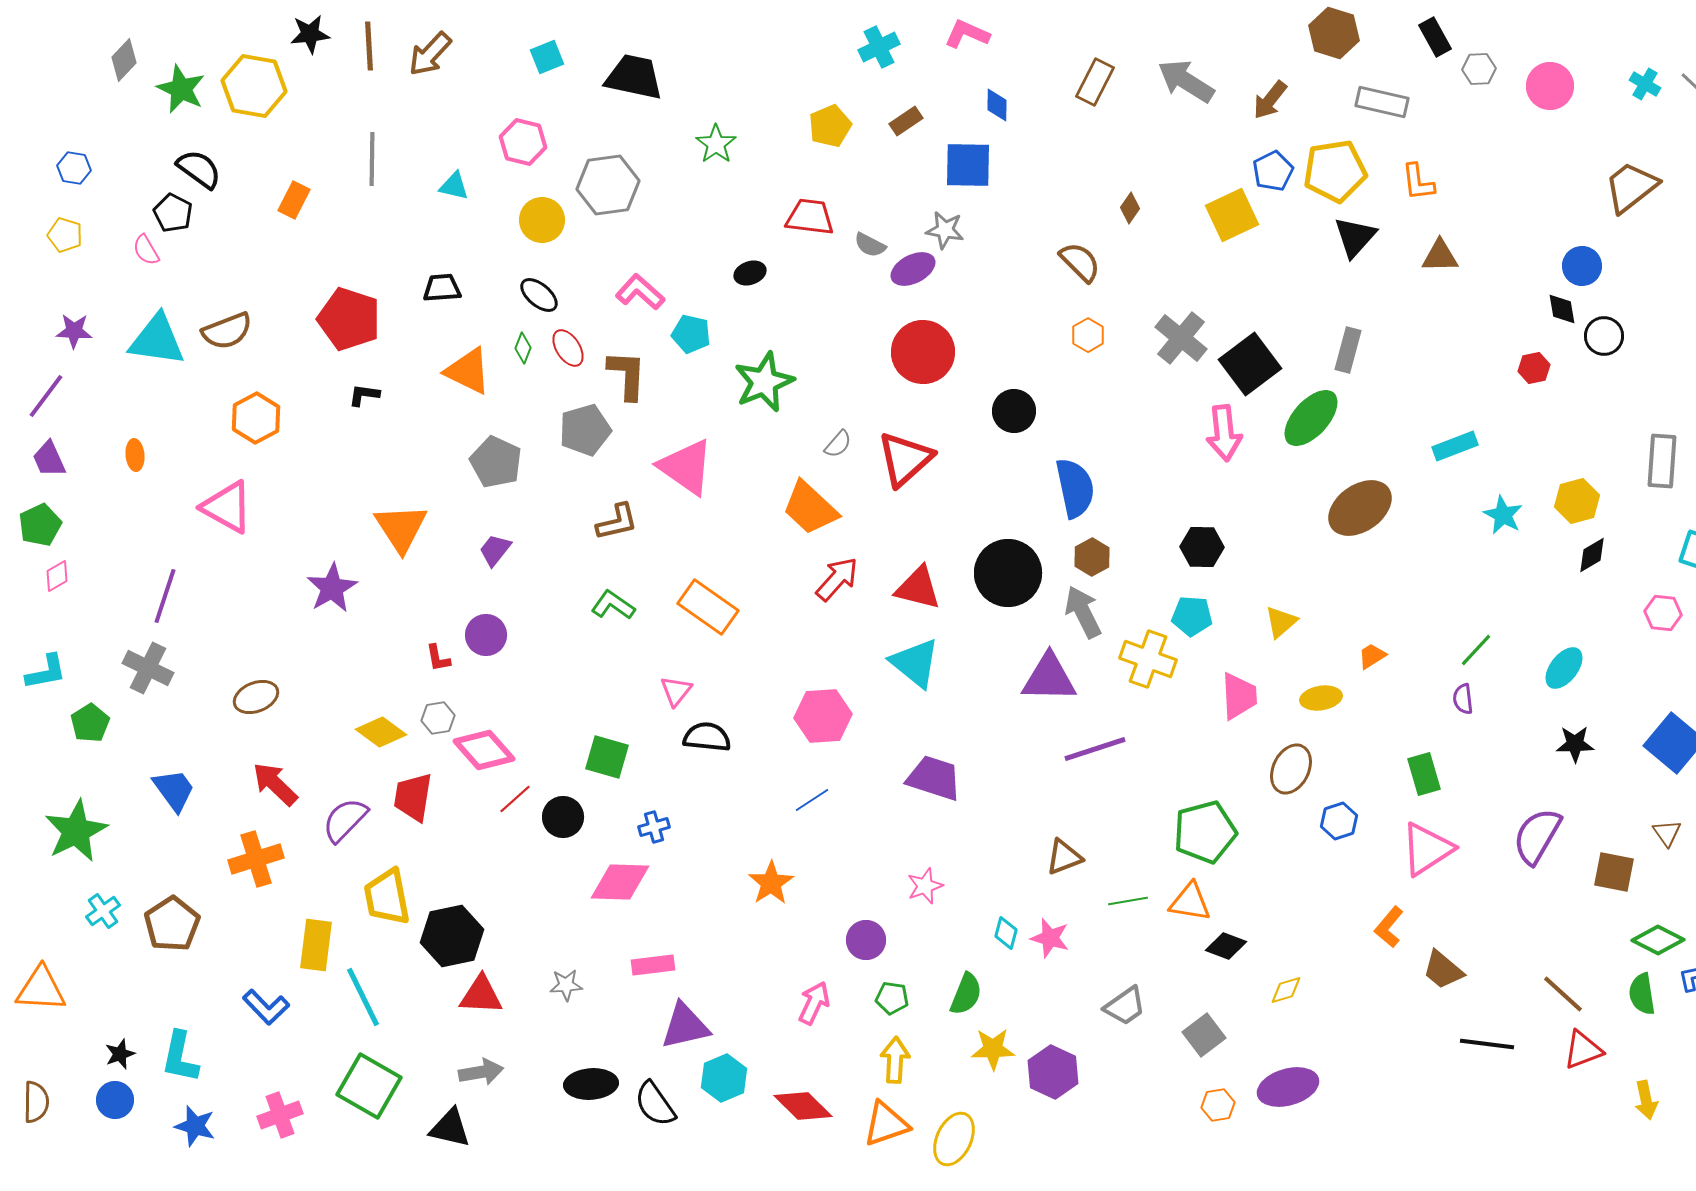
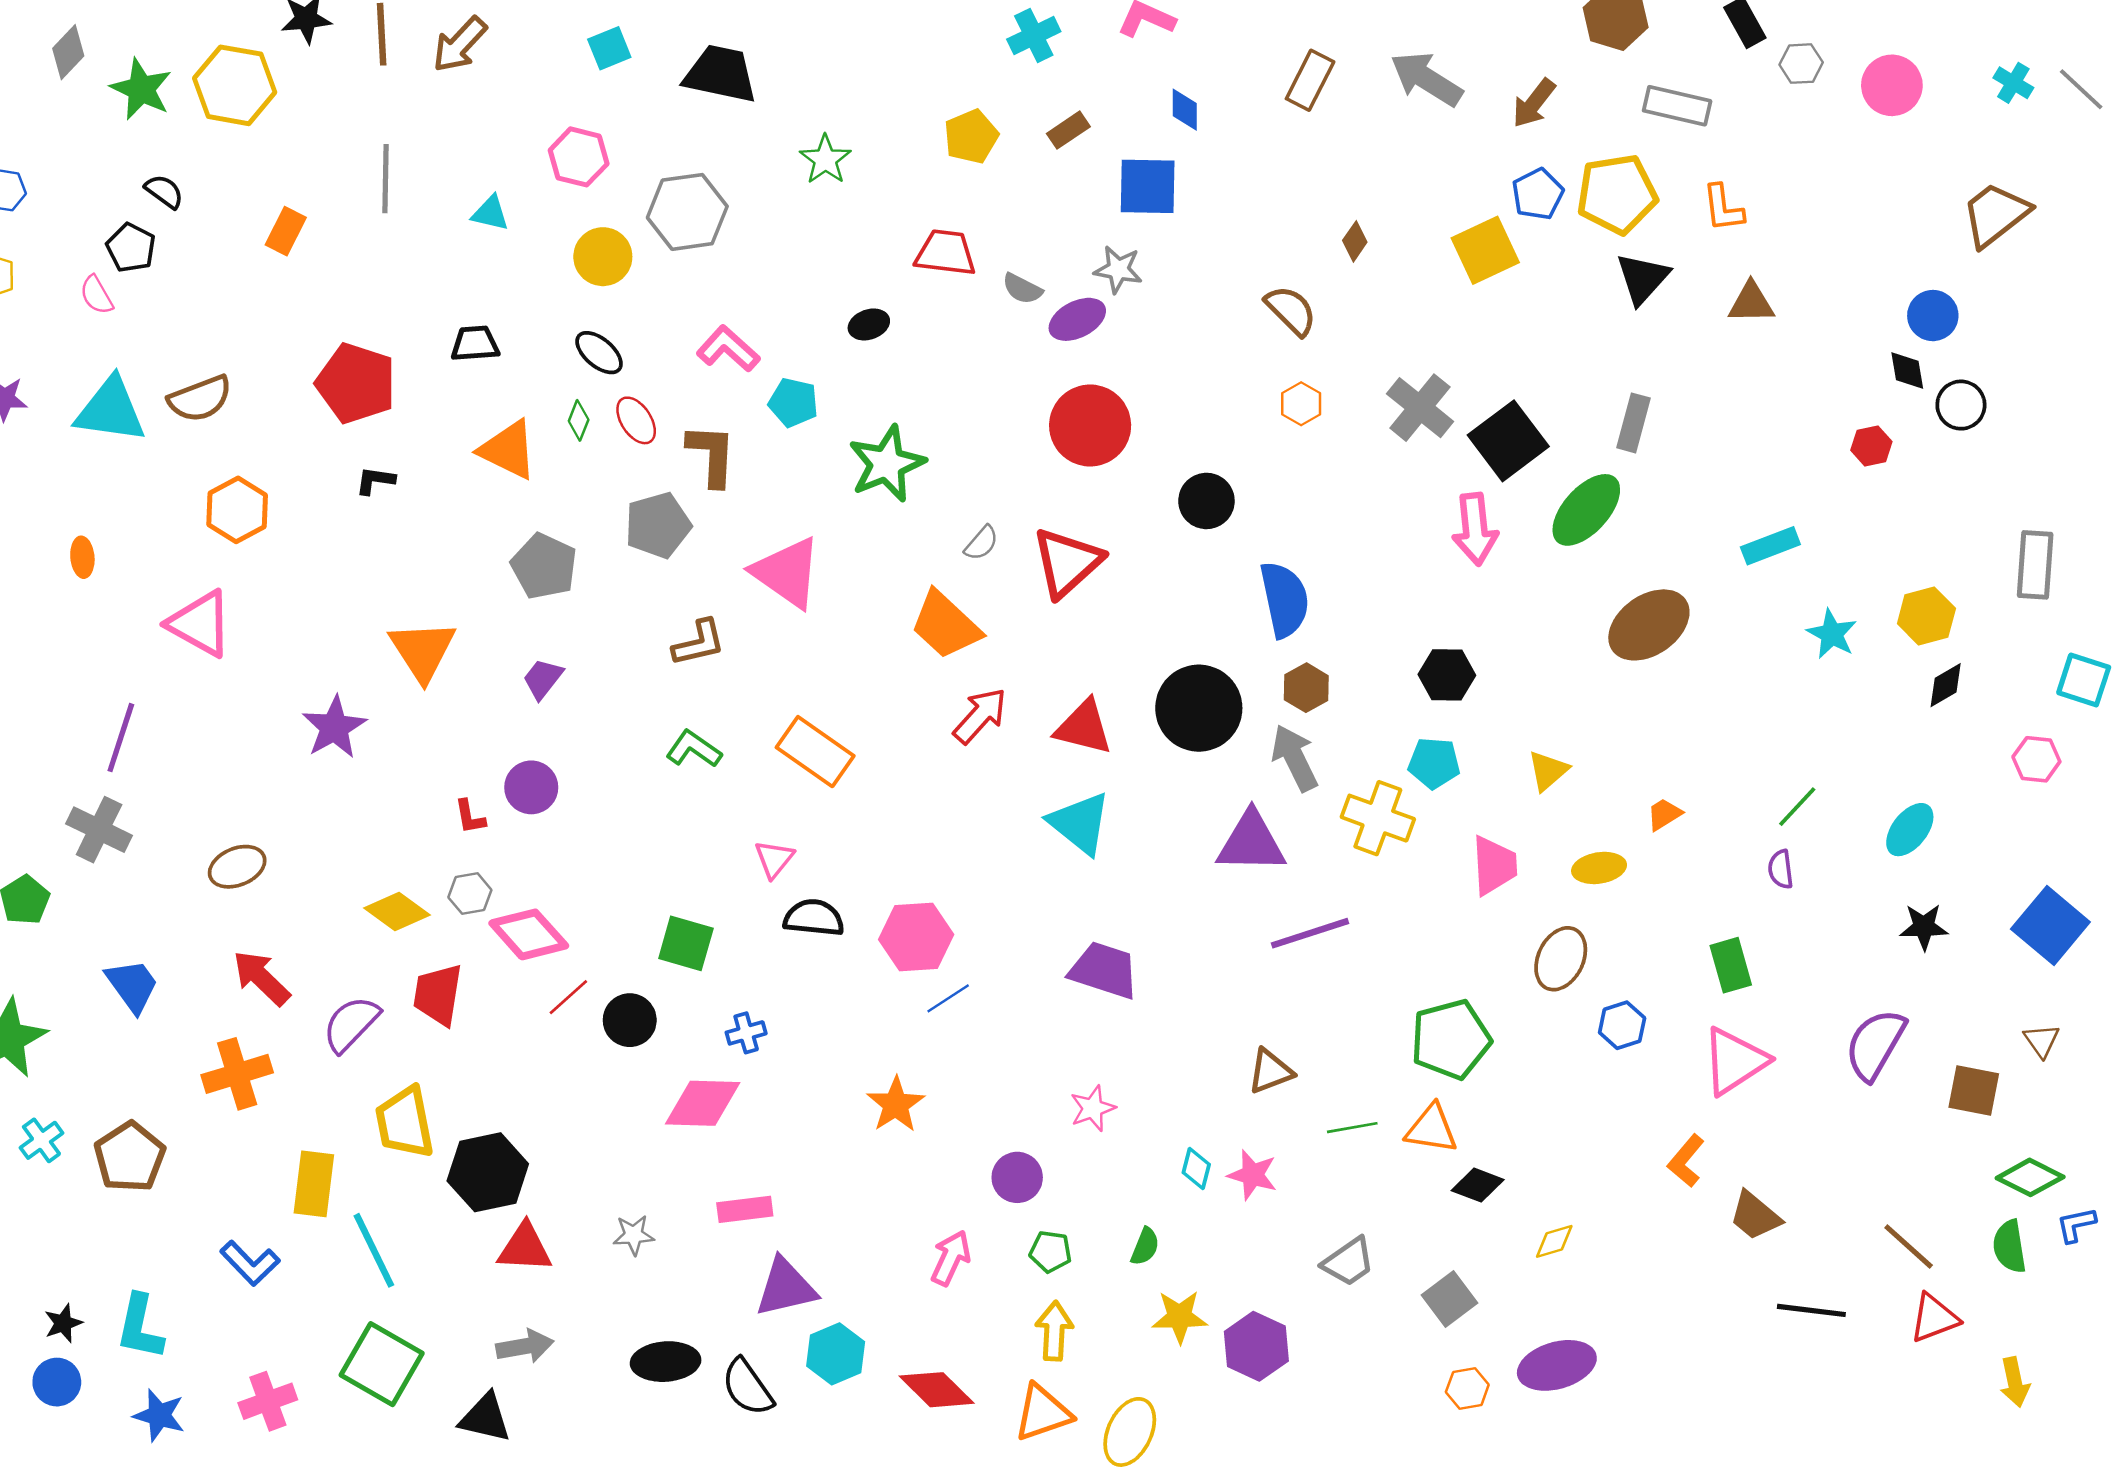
black semicircle: (199, 169) -> (164, 191), size x0.7
pink hexagon: (823, 716) -> (916, 937), moved
green semicircle: (966, 994) -> (1145, 1246), size x0.7

